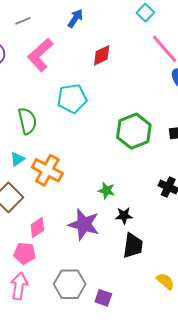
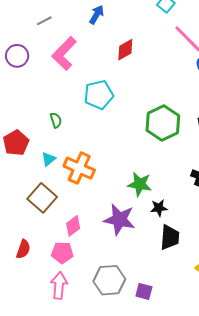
green semicircle: (27, 121) -> (56, 120), size x0.6
green star: (107, 191) -> (140, 184), size x1.4

